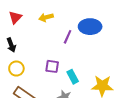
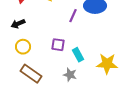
black arrow: (11, 45) -> (18, 24), turned 88

